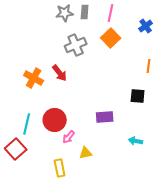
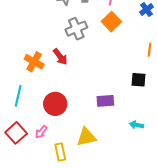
cyan line: (27, 124) -> (18, 96), moved
pink arrow: (69, 137) -> (41, 132), moved
yellow triangle: (86, 153) -> (86, 137), size x1.5

